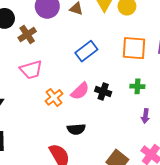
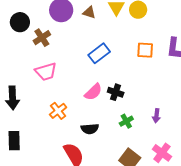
orange square: (134, 48) -> (145, 50), size x0.7
green cross: (137, 86) -> (126, 121), moved, turned -32
orange cross: (54, 97) -> (58, 111), moved

